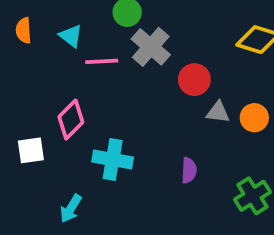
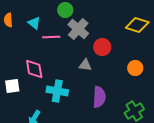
gray triangle: (218, 112) -> (85, 65), moved
pink diamond: (71, 120) -> (34, 69), turned -55
purple semicircle: (189, 170) -> (99, 97), size x1.5

